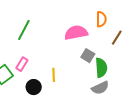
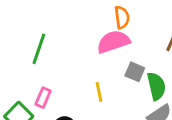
orange semicircle: (101, 19) -> (122, 17), moved
yellow line: (54, 75) -> (99, 92), moved

